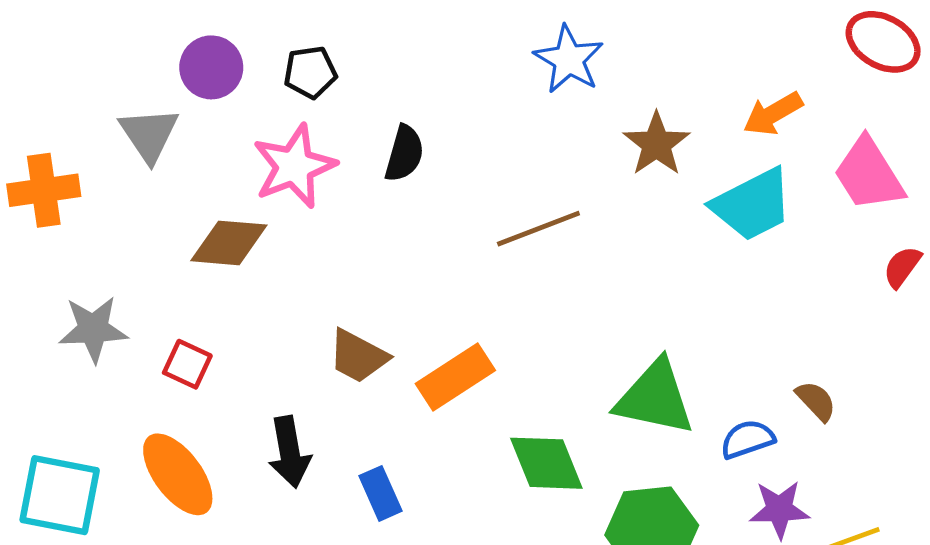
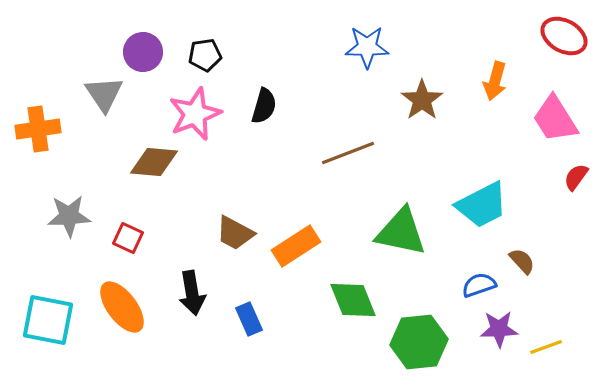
blue star: (569, 59) -> (367, 47), turned -30
orange arrow: (773, 114) -> (495, 81), turned -45
cyan trapezoid: (752, 205) -> (482, 205), moved
green triangle: (655, 398) -> (401, 232), moved

